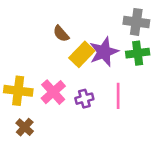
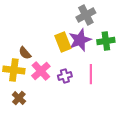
gray cross: (136, 22) -> (86, 15), moved, turned -36
brown semicircle: (61, 34) -> (25, 53), moved
yellow rectangle: (82, 54) -> (63, 42), turned -66

